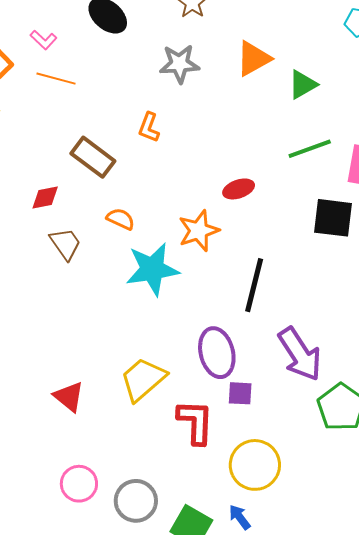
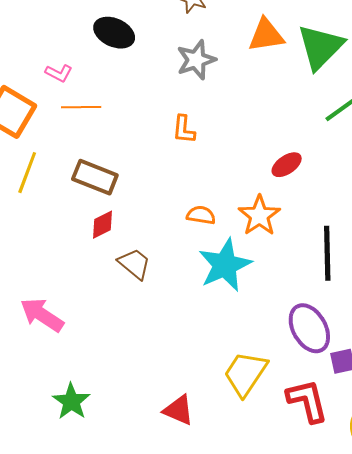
orange triangle: (253, 59) -> (266, 35), turned 36
green triangle: (303, 85) -> (320, 47), size x1.6
brown rectangle: (93, 157) -> (95, 177), moved
orange semicircle: (121, 219) -> (201, 215), moved

